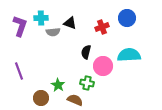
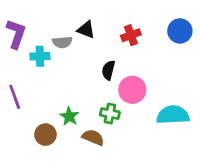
cyan cross: (41, 18) -> (40, 56), moved
blue circle: (127, 18) -> (180, 31), moved
cyan semicircle: (129, 55) -> (173, 115), moved

